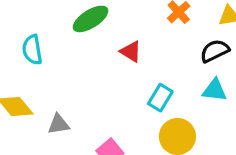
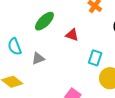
gray triangle: (58, 124) -> (38, 58), moved

